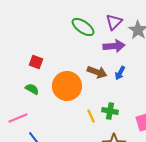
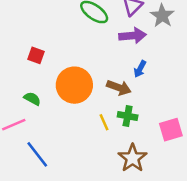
brown arrow: (97, 72) -> (119, 88), moved
green semicircle: (32, 89) -> (32, 99), moved

